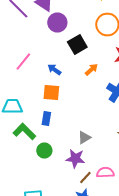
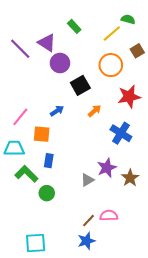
pink line: (23, 62) -> (20, 117), moved
blue arrow: (54, 70) -> (57, 111), turned 112
orange square: (51, 93) -> (42, 134), moved
purple star: (75, 159) -> (107, 168), moved, turned -30

